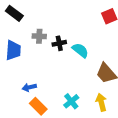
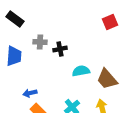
cyan semicircle: (80, 50) -> (81, 71), moved, turned -48

